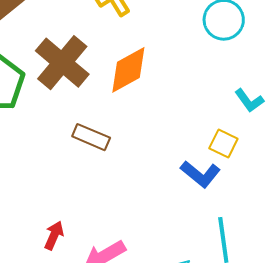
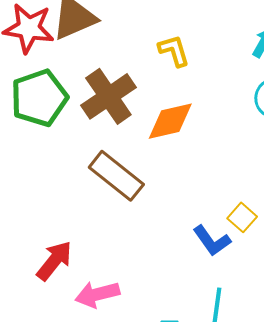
brown rectangle: (91, 137) -> (116, 176), size x1.5
red arrow: (54, 235) -> (54, 261), size x1.5

